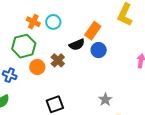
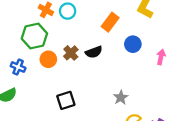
black semicircle: (77, 45) -> (94, 52), moved
blue circle: (99, 50) -> (133, 44), moved

